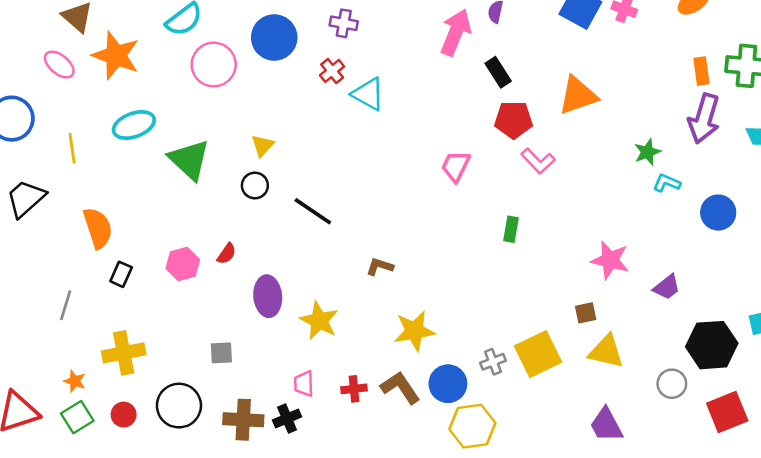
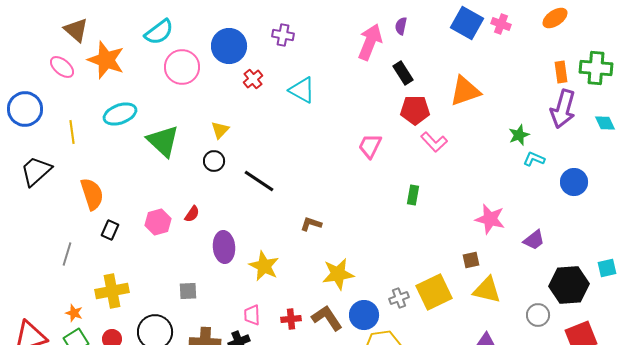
red cross: (332, 71) -> (253, 79), moved

